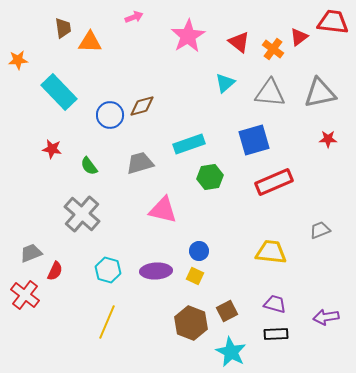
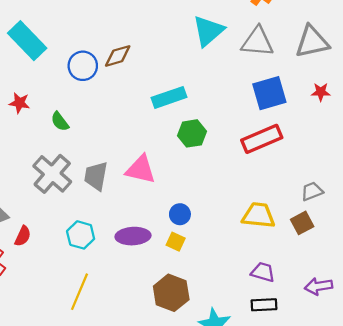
cyan triangle: (225, 83) -> (208, 31), size x1.5
blue square: (254, 140) -> (269, 93), moved
gray trapezoid: (140, 163) -> (96, 176), moved, turned -64
brown square: (227, 311) -> (302, 223), moved

